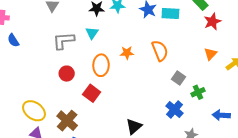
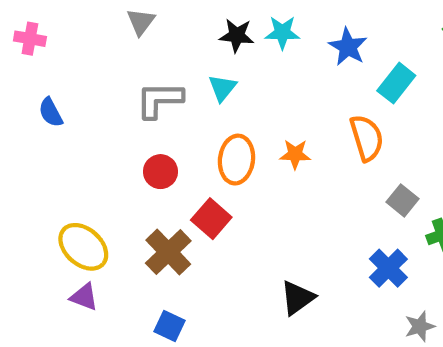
cyan rectangle: (170, 13) -> (396, 83), moved, turned -60
blue semicircle: (13, 40) -> (51, 112), moved
orange star: (127, 53) -> (295, 154), moved
brown cross: (67, 121) -> (168, 252), moved

